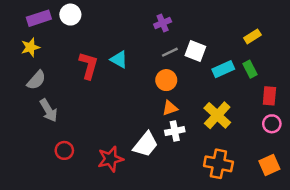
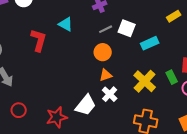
cyan triangle: (119, 59) -> (66, 24), moved
green rectangle: (250, 69) -> (172, 77), moved
white cross: (175, 131) -> (110, 94), turned -35

